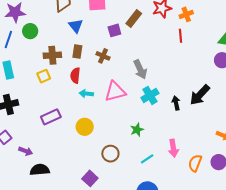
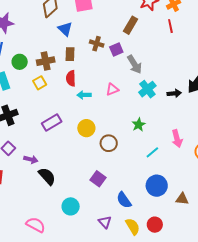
brown rectangle: (134, 19) -> (130, 25), moved
purple square: (114, 30) -> (116, 49), moved
green circle: (30, 31) -> (20, 62), moved
brown cross: (103, 56) -> (97, 44), moved
pink triangle: (115, 91) -> (112, 89), size x0.6
black arrow: (176, 103) -> (174, 93), turned 104
brown circle: (110, 154) -> (109, 143), moved
black semicircle: (40, 170) -> (47, 176), turned 60

